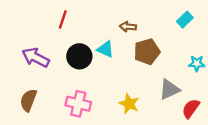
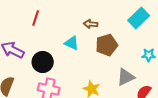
cyan rectangle: (185, 20) -> (139, 18), size x1.5
black circle: (79, 56) -> (43, 62), moved

